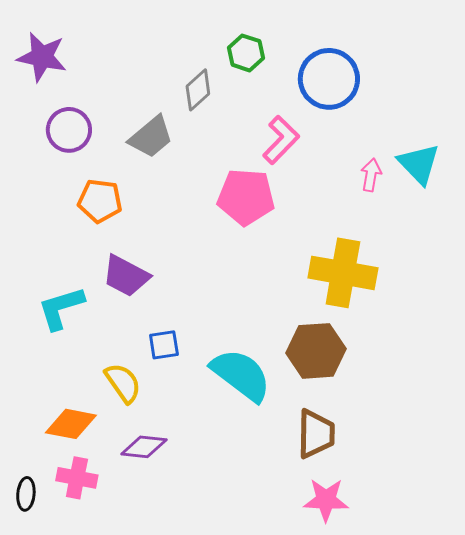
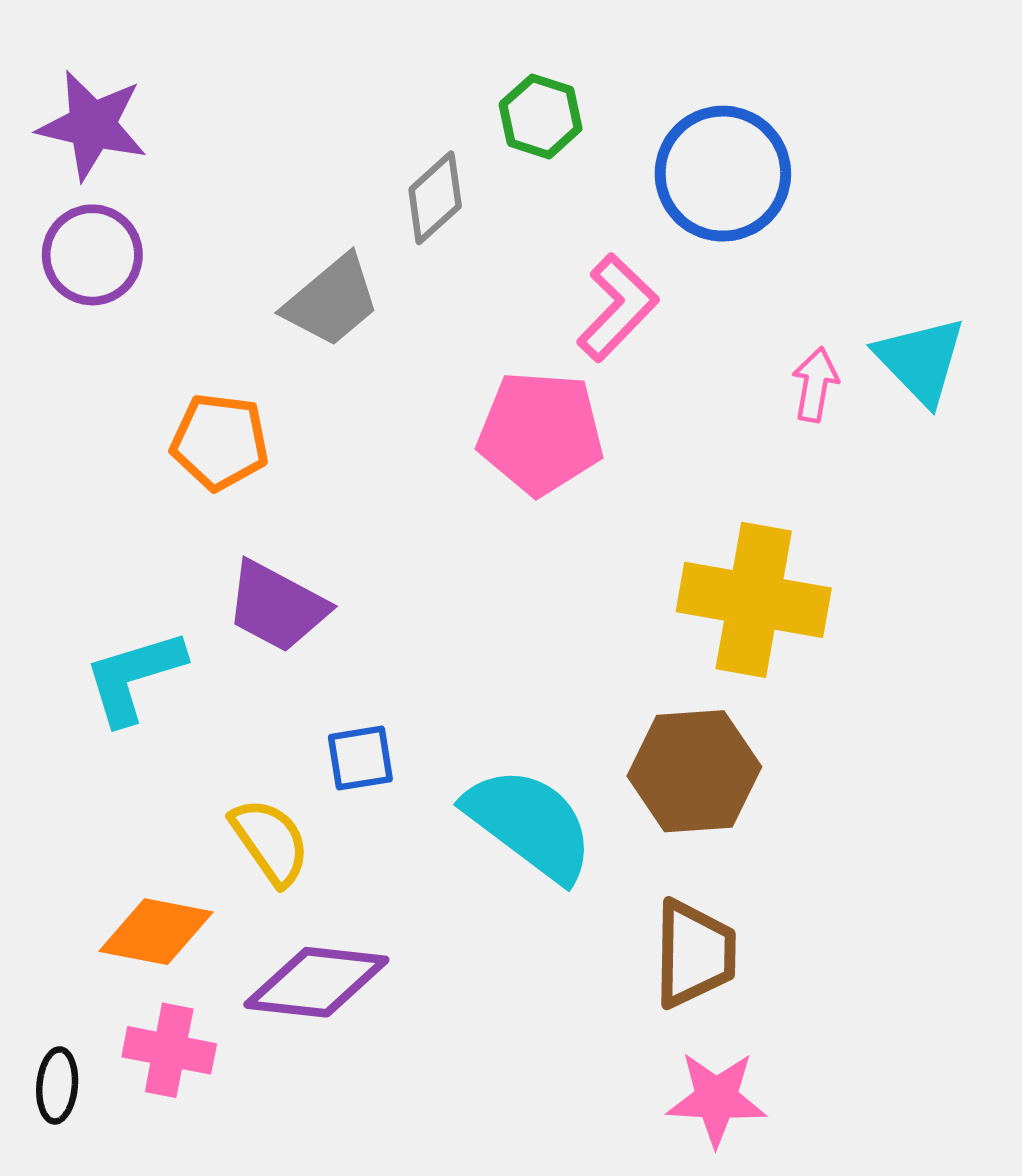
purple circle: (69, 130) -> (92, 255), moved
purple diamond: (144, 447) -> (316, 982), size x1.4

